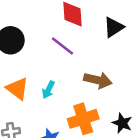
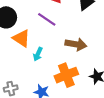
orange triangle: (17, 89) -> (21, 38), moved

